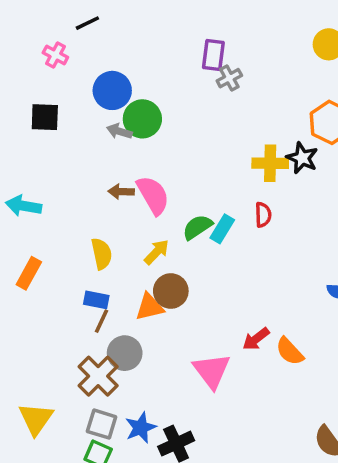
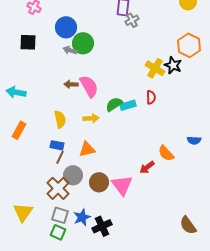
yellow cross: (270, 163) -> (155, 68), turned 30
cyan rectangle: (222, 229) -> (128, 105), turned 42
yellow arrow: (157, 252) -> (91, 118), turned 42
brown circle: (171, 291) -> (99, 182), moved
orange semicircle: (290, 351) -> (166, 153), moved

